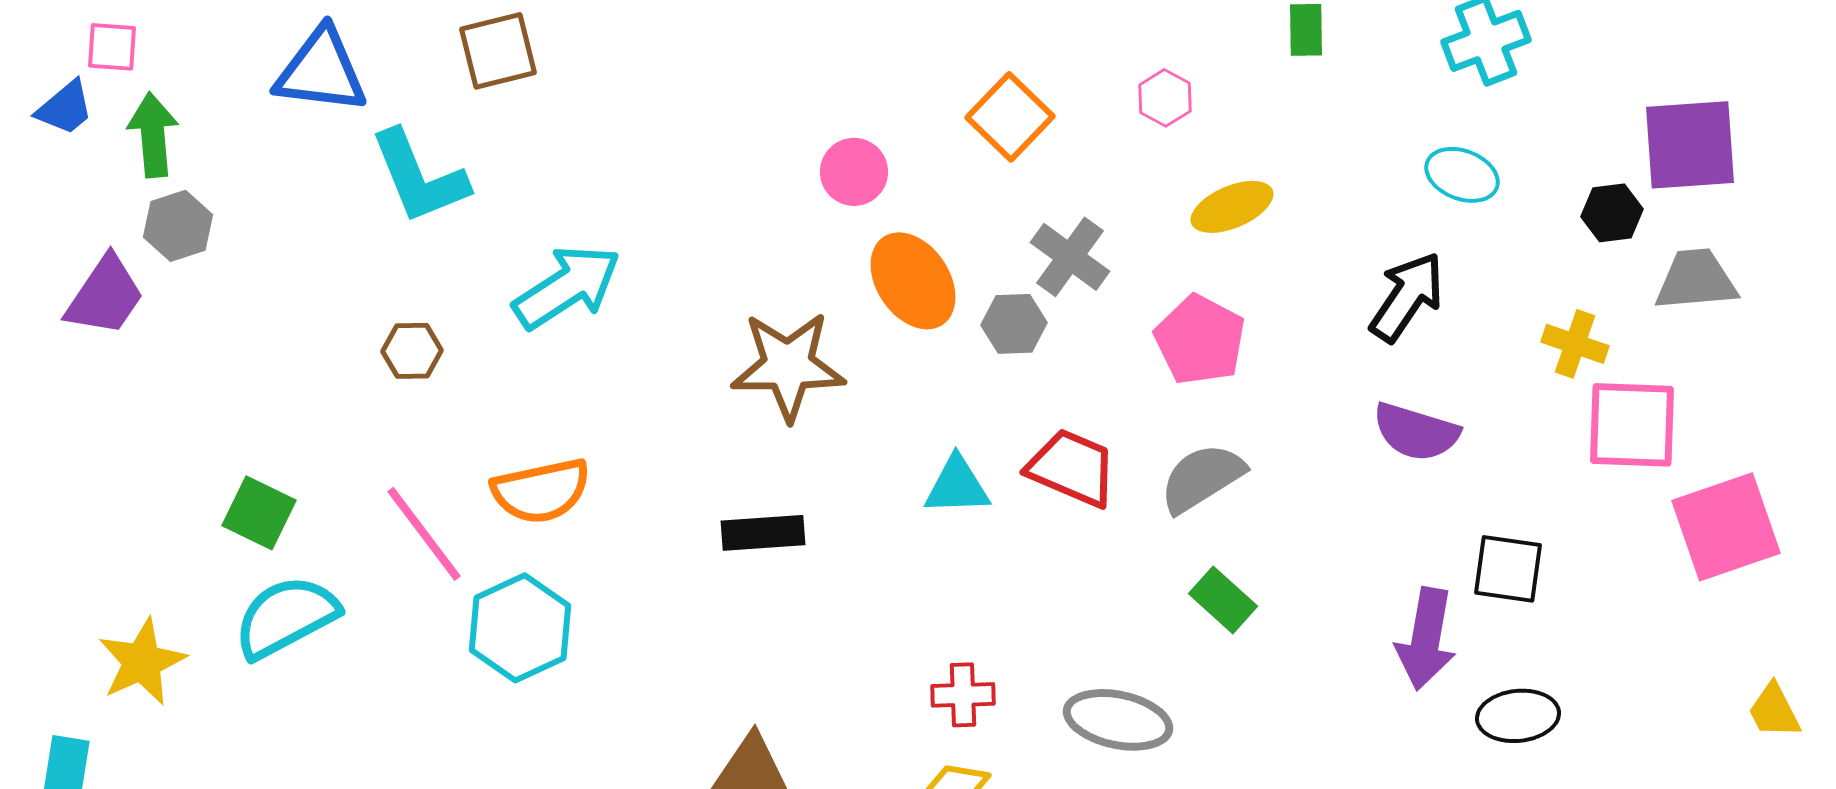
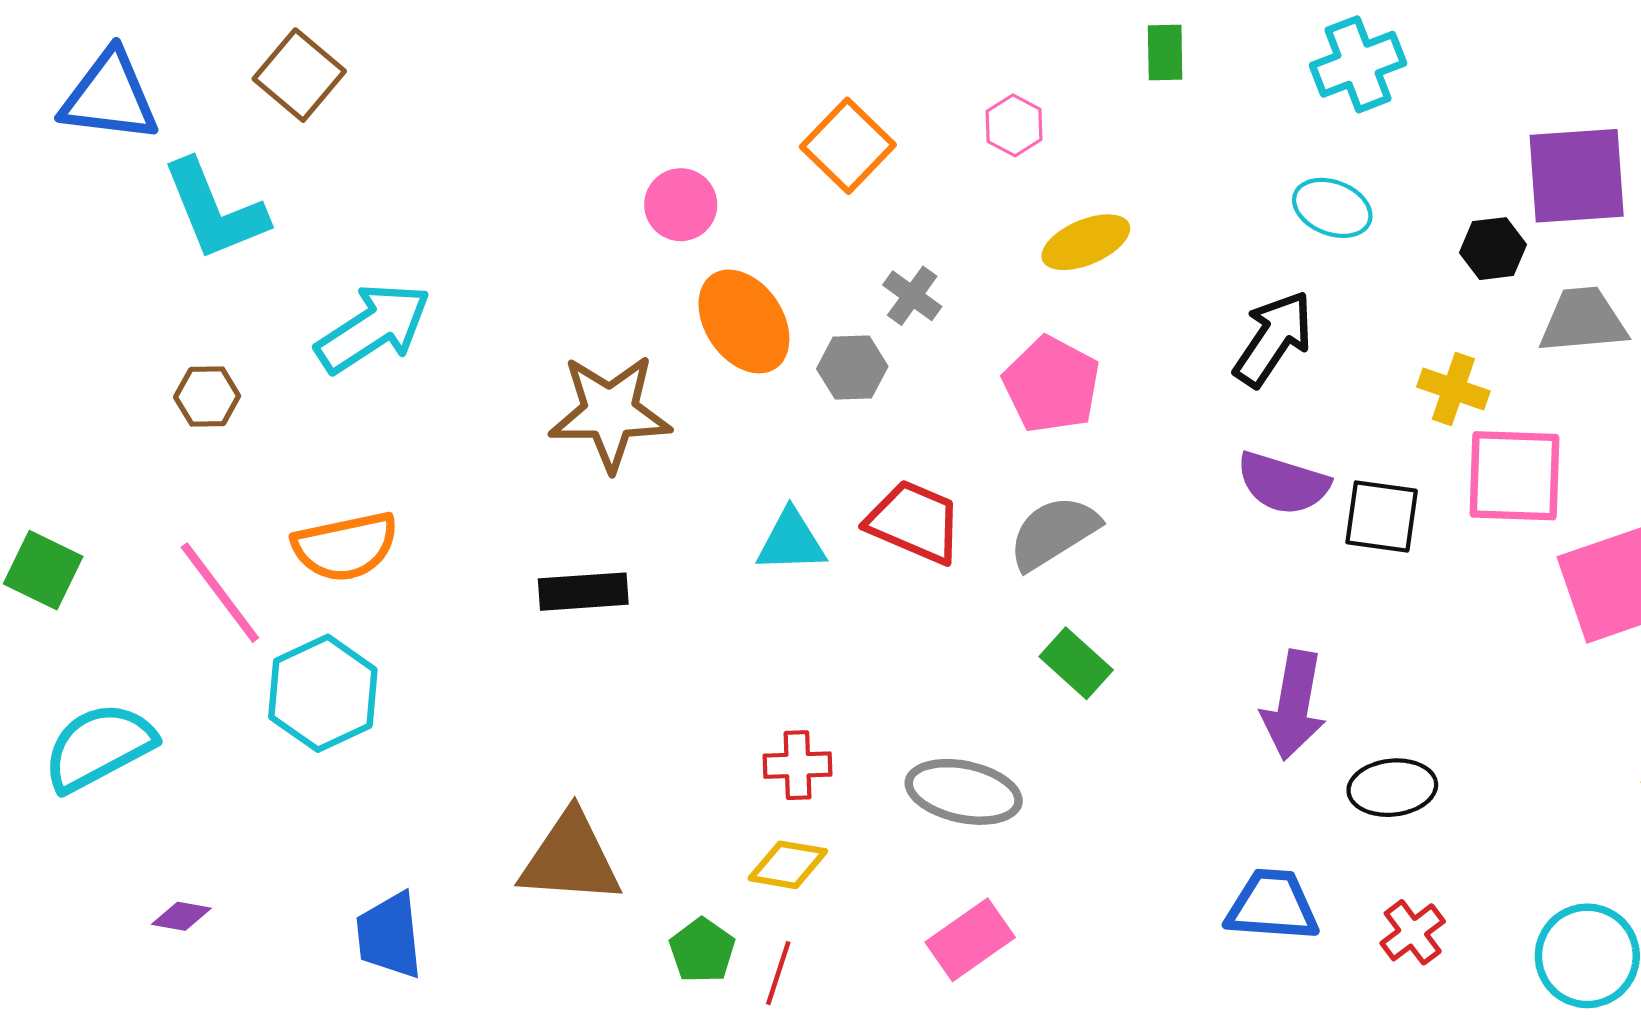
brown square: (498, 51) -> (299, 75), turned -36
gray cross: (1070, 257) -> (912, 296), size x0.7
black square: (1508, 569) -> (1382, 517), moved
cyan semicircle: (286, 617) -> (99, 747), moved

